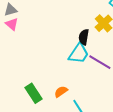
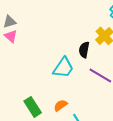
cyan trapezoid: (79, 53) -> (63, 68), moved

